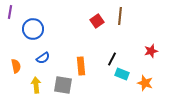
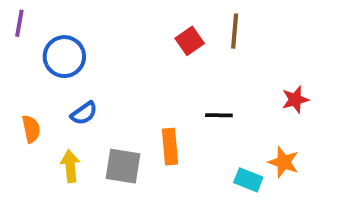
black line: (112, 59) -> (219, 115), turned 64
orange rectangle: (81, 66) -> (170, 147), moved
cyan rectangle: (122, 74) -> (248, 180), moved

